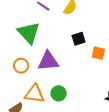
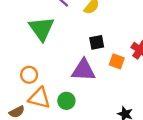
purple triangle: (48, 61) -> (83, 70), moved
orange circle: (21, 66) -> (29, 75), moved

